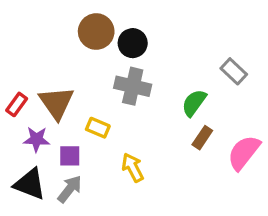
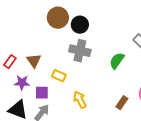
brown triangle: (56, 103) -> (34, 61), size x0.7
brown rectangle: (202, 138) -> (122, 103), moved

